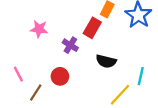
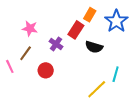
black semicircle: (106, 61) -> (94, 47), moved
brown line: (36, 93) -> (26, 53), moved

